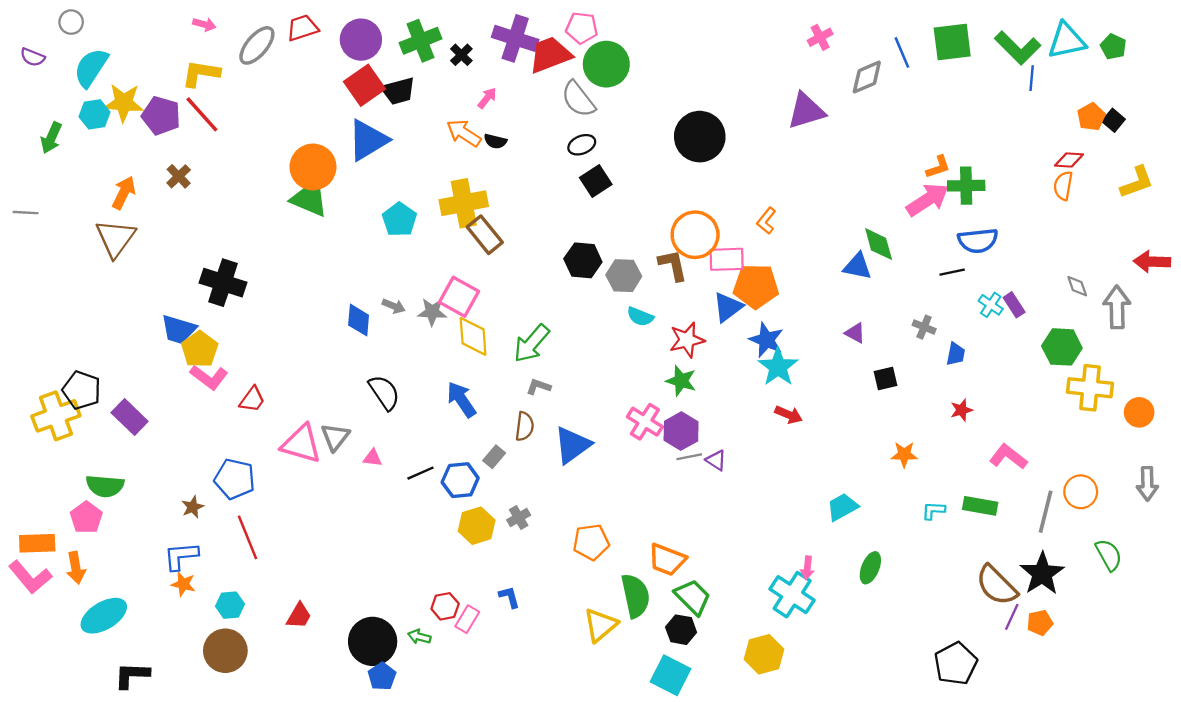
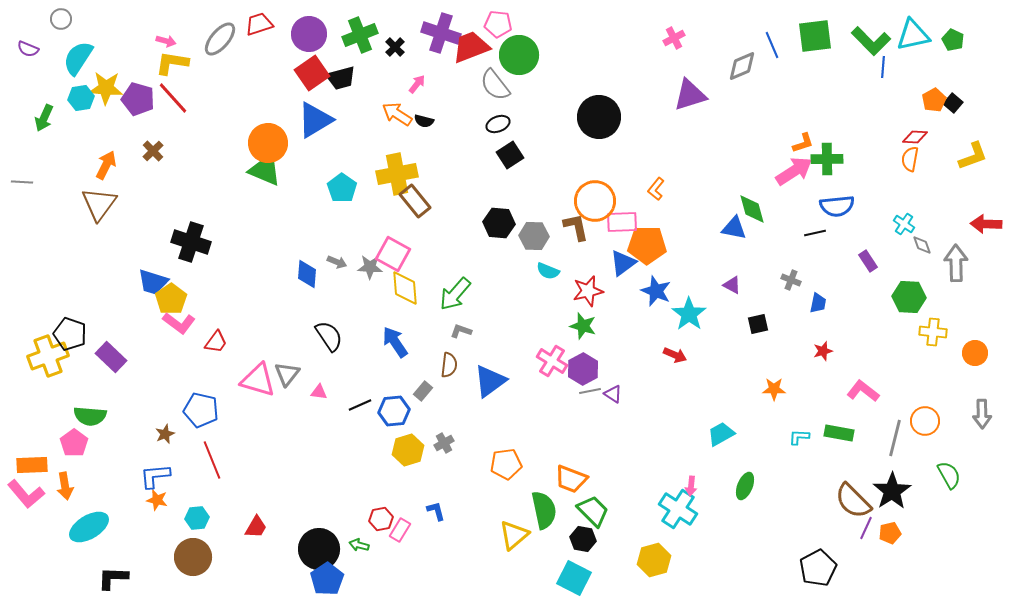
pink arrow: (204, 24) -> (166, 41), moved
pink cross: (820, 37) -> (674, 38), moved
cyan cross: (991, 305) -> (904, 224), moved
cyan star: (778, 367) -> (689, 314), moved
yellow cross: (1090, 388) -> (933, 332), size x0.7
blue pentagon: (382, 676) -> (327, 579), size x1.4

